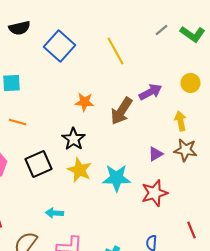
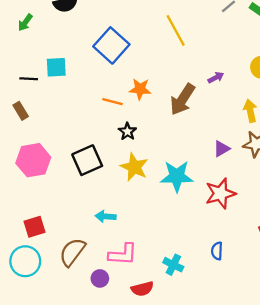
blue square: (60, 46) -> (111, 45), moved
purple arrow: (150, 92) -> (216, 78), size x0.6
orange line: (18, 122) -> (112, 102), moved
black star: (74, 139) -> (127, 132), size x0.7

